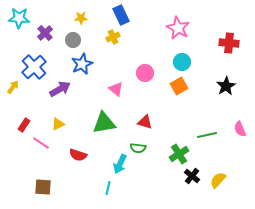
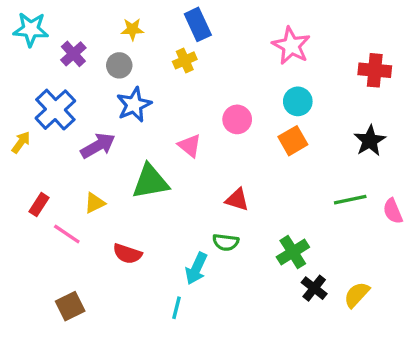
green triangle: (104, 123) -> (150, 182), moved
green line: (207, 135) -> (350, 200), moved
brown square: (43, 187) -> (70, 306), turned -30

